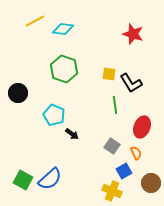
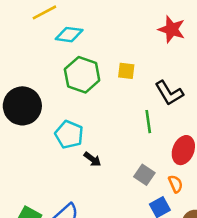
cyan diamond: (63, 29) -> (69, 35), moved
yellow square: (109, 74) -> (126, 71), moved
black circle: (18, 93) -> (22, 106), size x1.5

